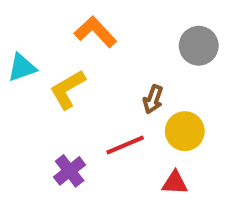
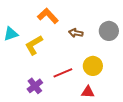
gray circle: (199, 46) -> (109, 31), moved
brown arrow: (153, 99) -> (76, 33), moved, turned 80

